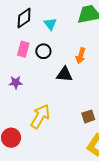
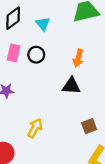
black triangle: (64, 74) -> (71, 86), moved
yellow arrow: (40, 116) -> (35, 128), size x0.7

